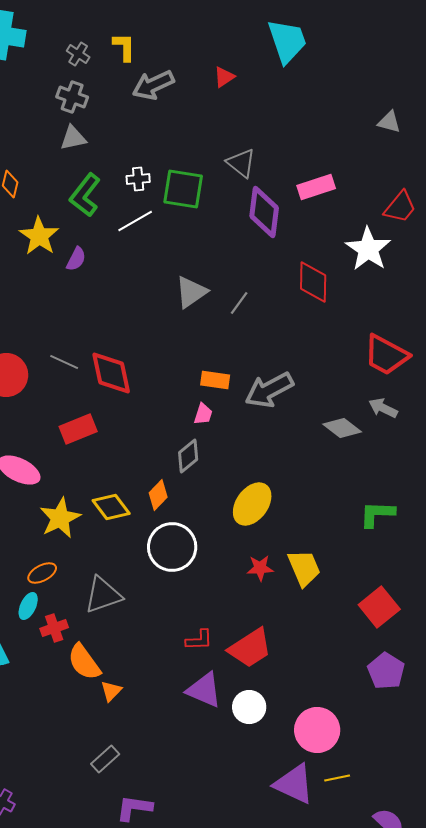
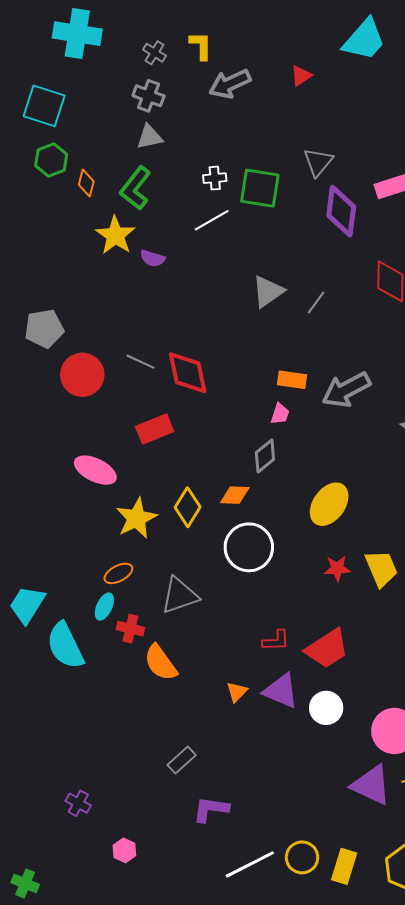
cyan trapezoid: (287, 41) -> (364, 40), turned 60
gray triangle: (241, 163) -> (318, 162), turned 32
green L-shape: (85, 195) -> (135, 188), moved
purple semicircle: (76, 259) -> (153, 258), turned 80
orange diamond: (158, 495) -> (235, 495), turned 48
yellow diamond: (111, 507) -> (188, 507), turned 69
red cross: (54, 628) -> (130, 629), turned 32
orange triangle: (111, 691) -> (237, 692), moved

